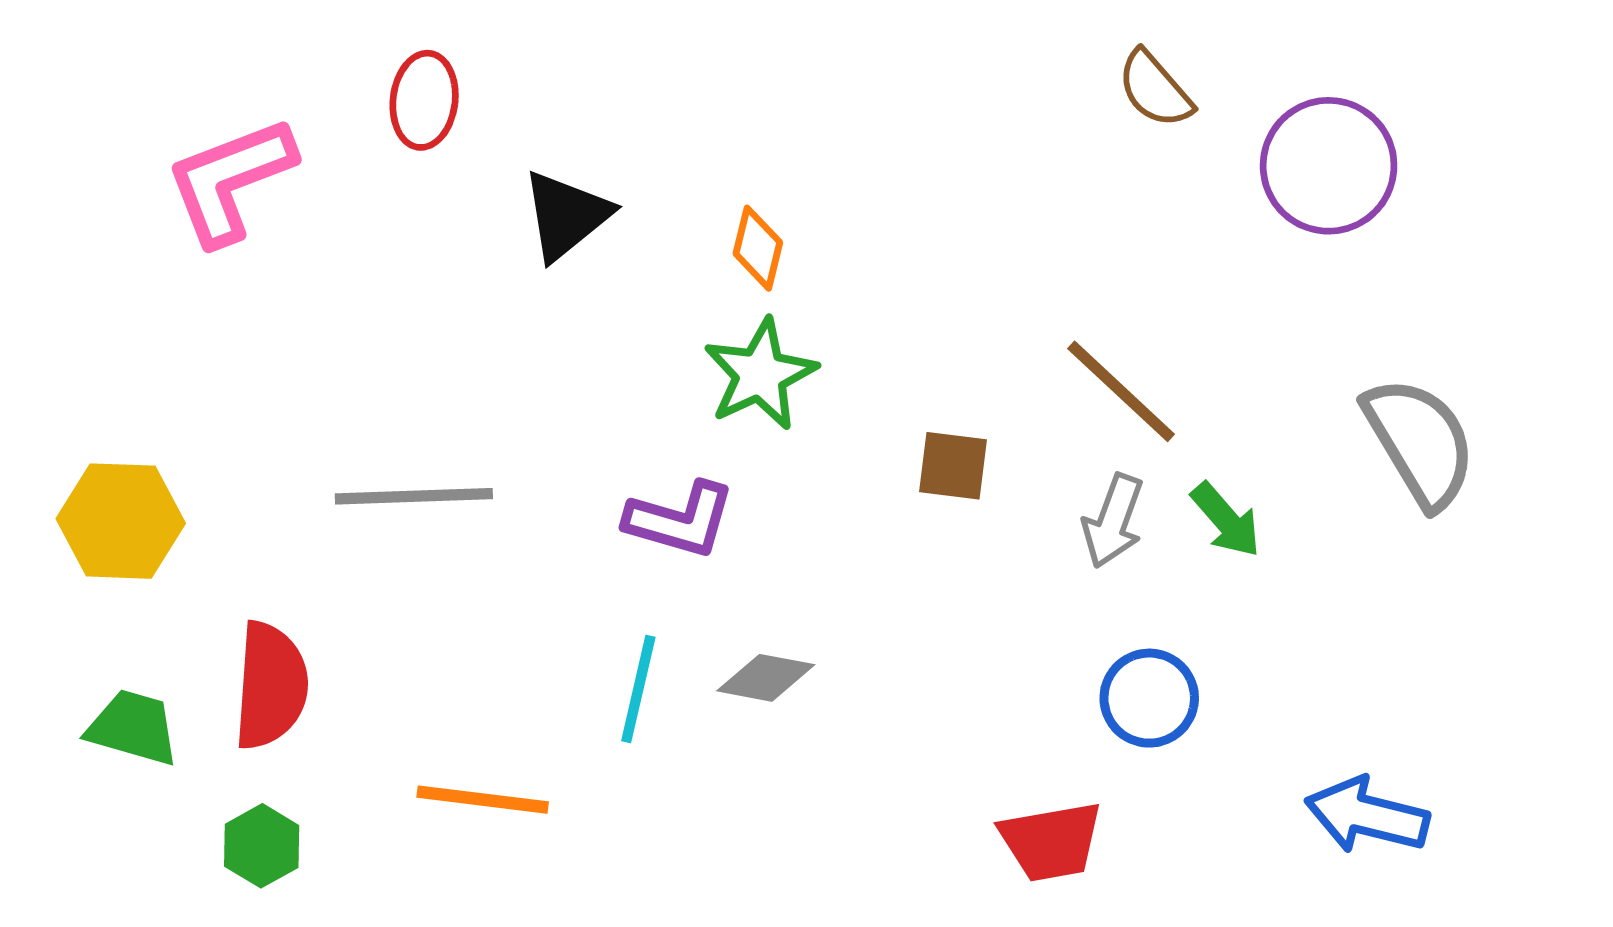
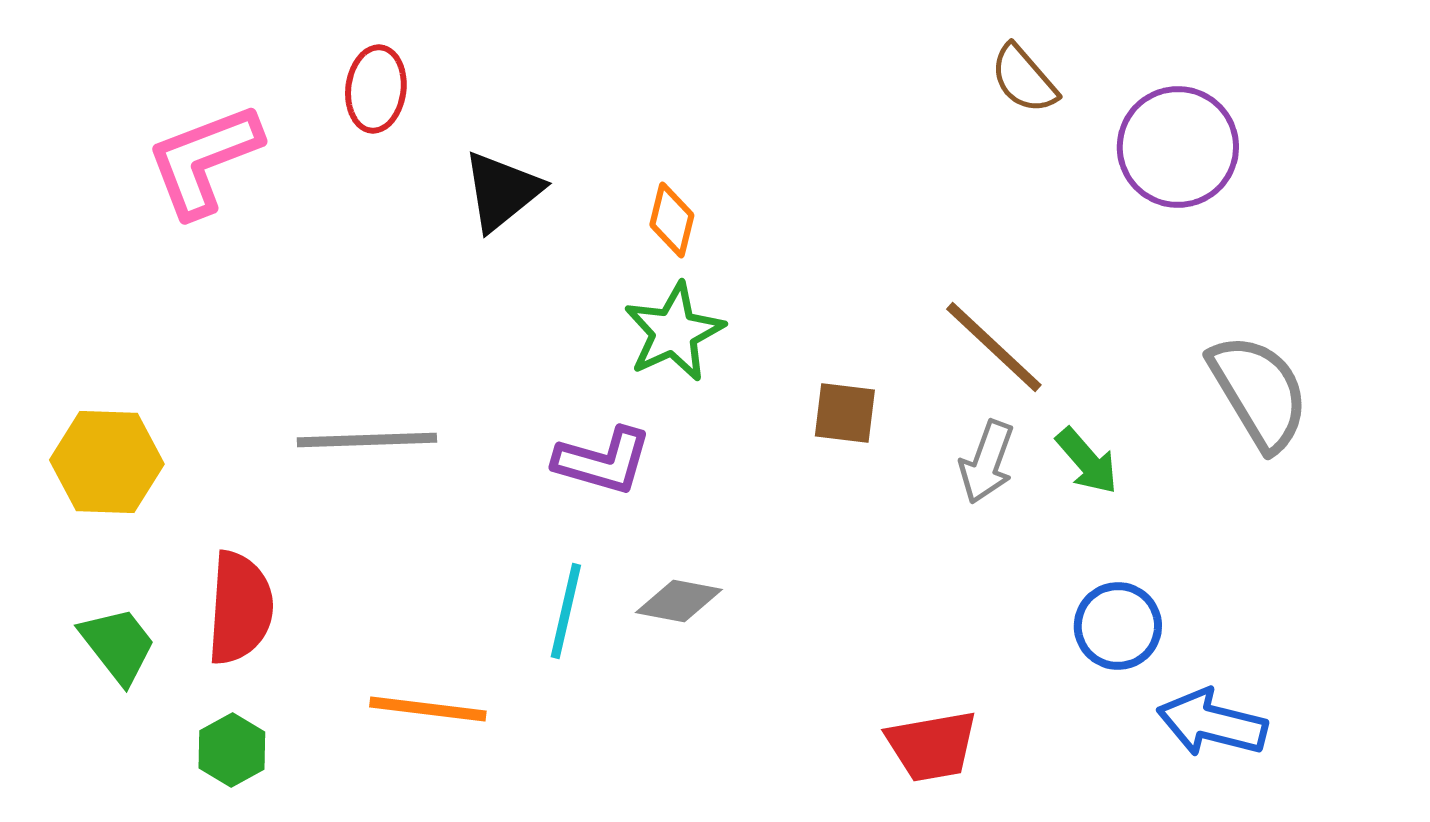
blue circle: (1149, 698) -> (1118, 626), moved
green trapezoid: (133, 727) -> (118, 645), turned 36

